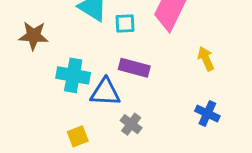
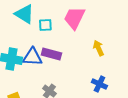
blue triangle: (105, 92) -> (32, 57), moved

